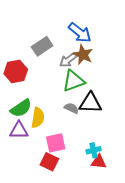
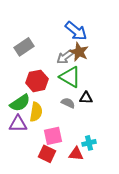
gray rectangle: (42, 46) -> (24, 47), moved
red hexagon: (16, 71) -> (37, 81), moved
green triangle: (74, 81) -> (70, 77), turned 50
black triangle: (90, 103) -> (86, 98), size x0.6
red triangle: (99, 162) -> (76, 154), moved

